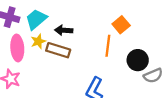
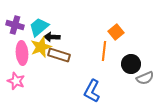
black arrow: (64, 30) -> (52, 37), moved
yellow star: (38, 41) -> (41, 47), size x1.5

